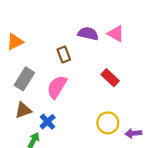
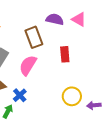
brown rectangle: (64, 54) -> (34, 37), size x1.5
red rectangle: (110, 78) -> (65, 54), moved, turned 42

